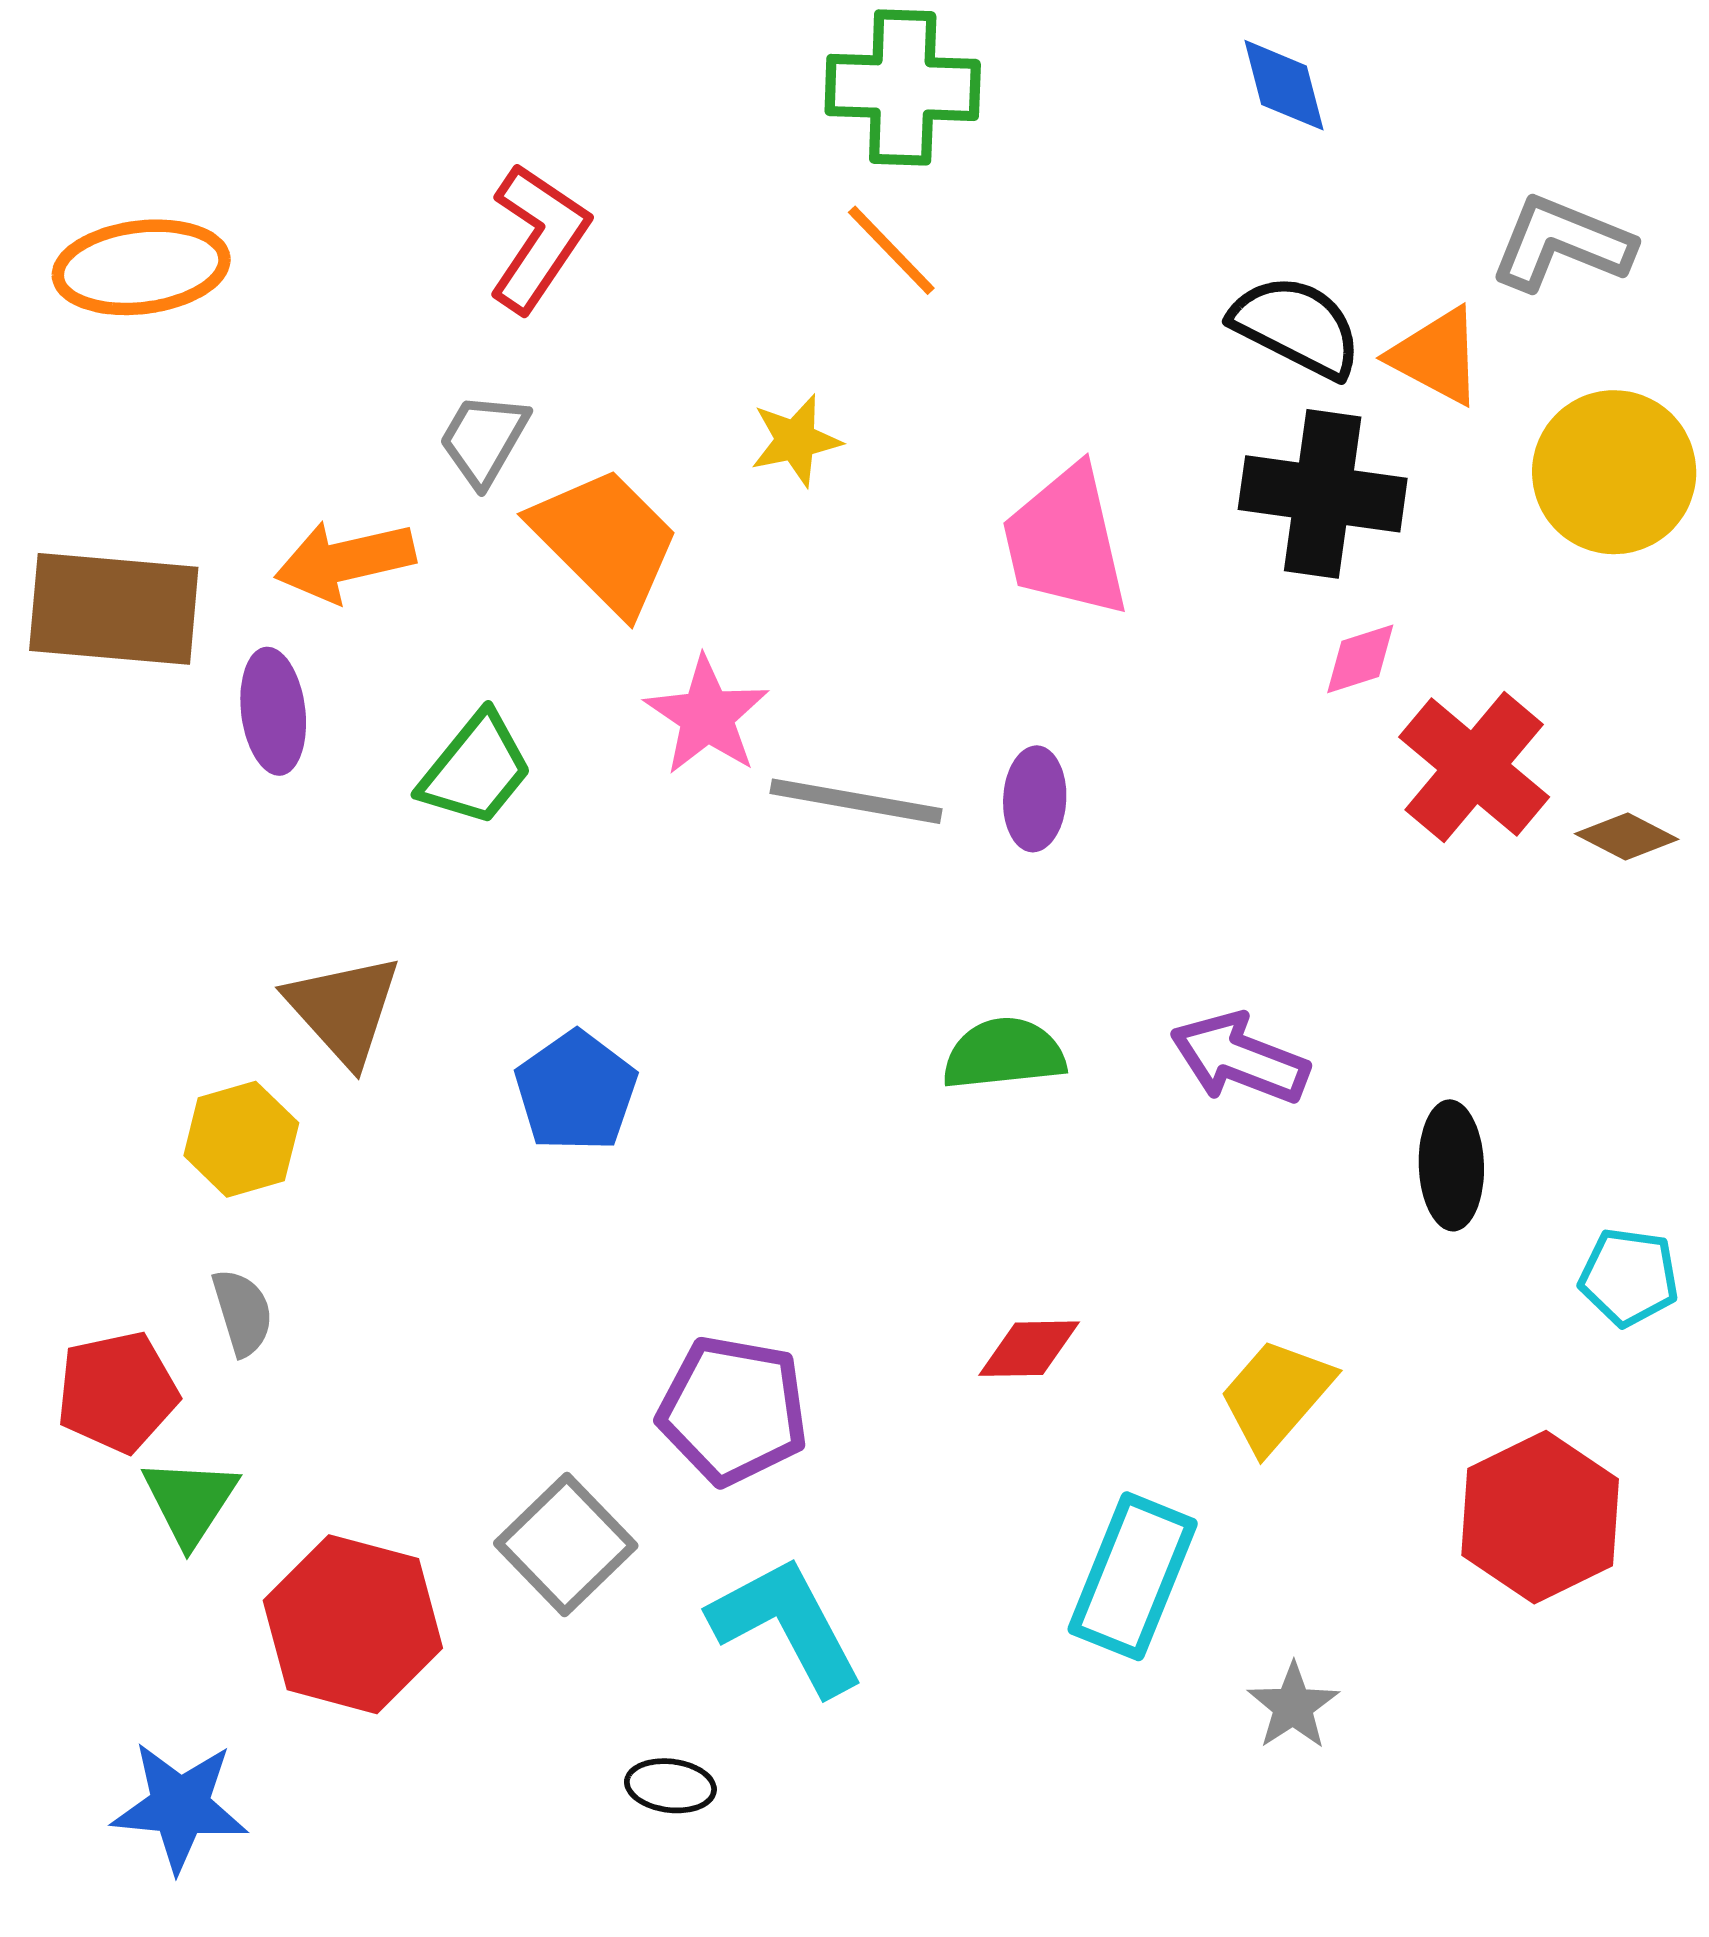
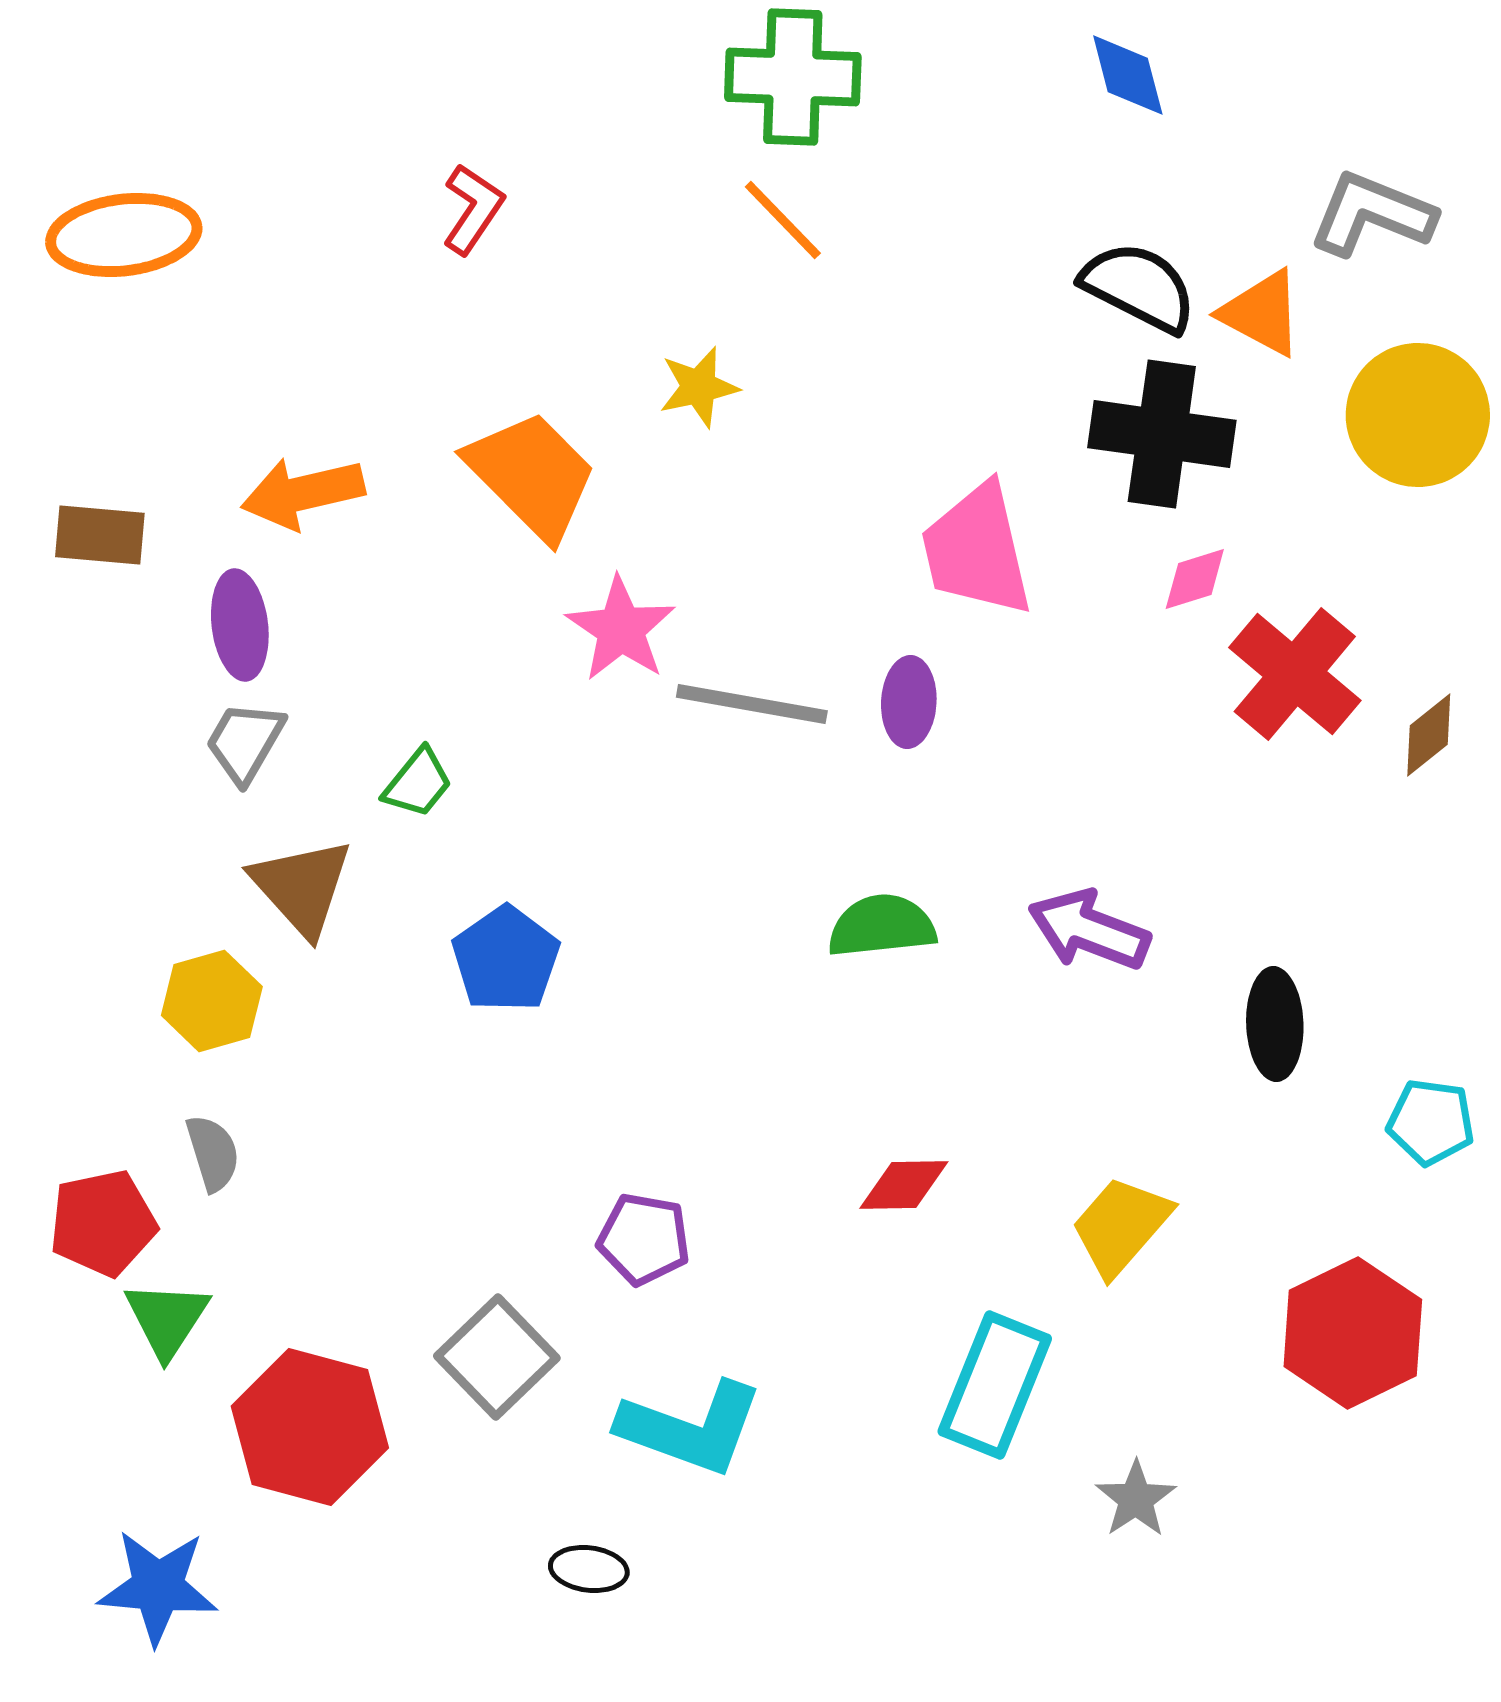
red L-shape: (538, 238) -> (473, 209), size x0.7
gray trapezoid: (484, 439) -> (245, 742), moved
pink trapezoid: (1065, 542) -> (977, 550), moved
brown rectangle: (114, 609) -> (100, 535), size x0.6
green trapezoid: (476, 769) -> (418, 783), moved, size x0.7
brown diamond: (1627, 836) -> (1429, 735), turned -66
purple pentagon: (733, 1410) -> (644, 1239), size x0.7
cyan L-shape: (787, 1625) -> (691, 1428), turned 138

